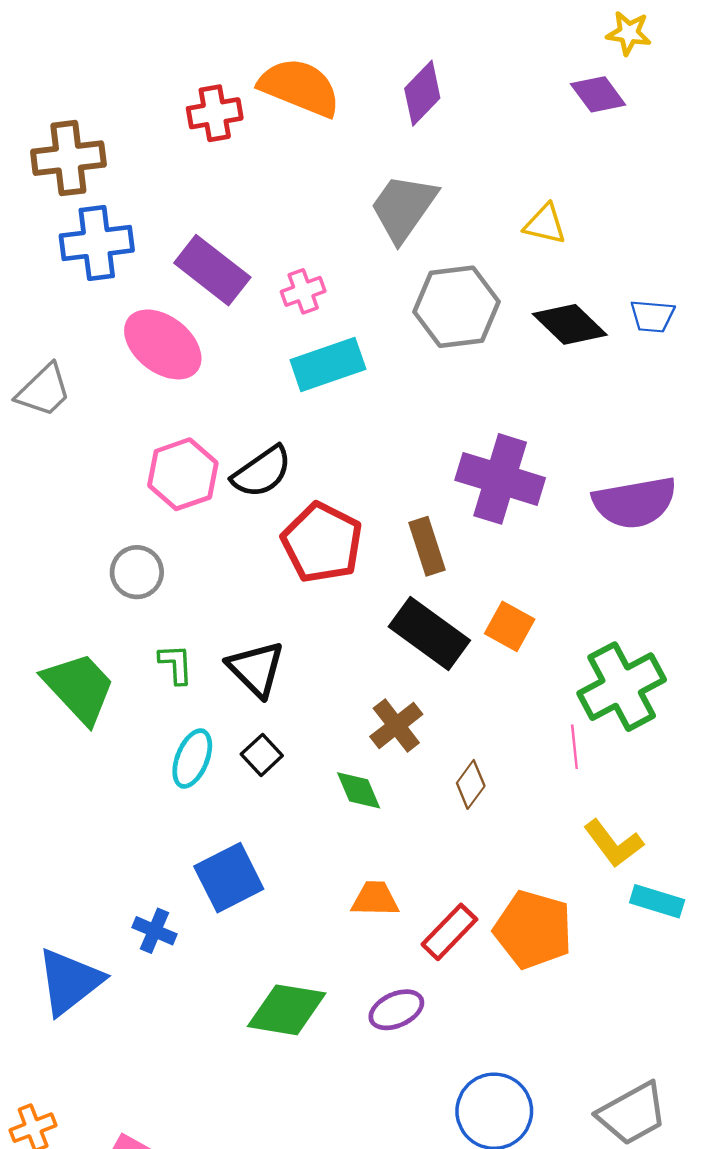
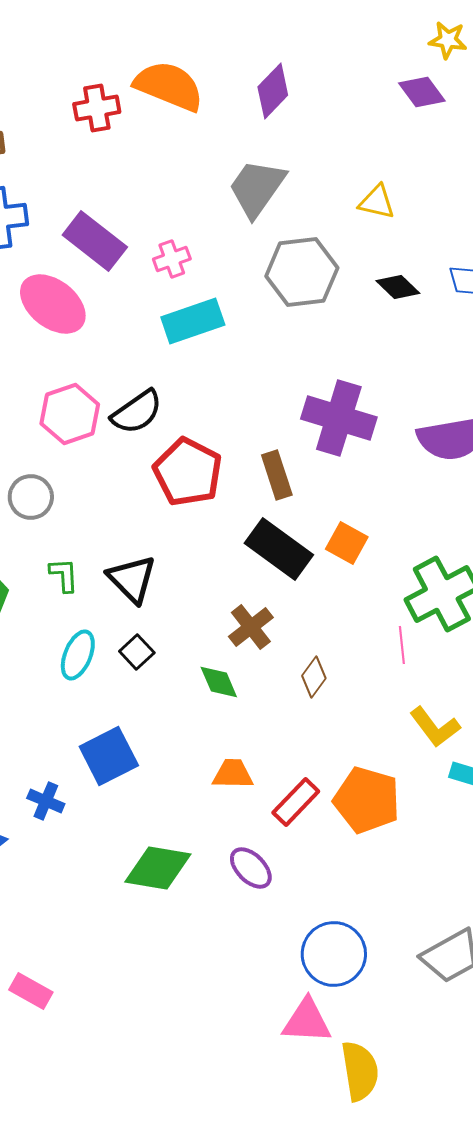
black diamond: (570, 324) -> (398, 287), size x0.7
purple ellipse: (396, 1010) -> (251, 868), turned 69

